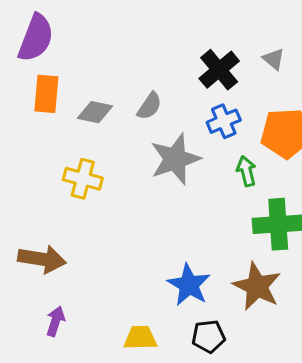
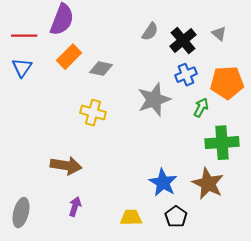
orange rectangle: (46, 94) -> (69, 57), turned 40
gray semicircle: (149, 106) -> (150, 32), moved
green arrow: (246, 171) -> (201, 108), turned 42
black pentagon: (209, 336) -> (176, 217), turned -30

